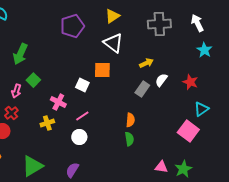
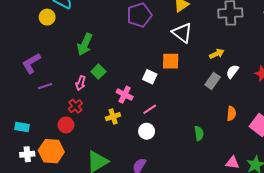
orange semicircle: (130, 120) -> (231, 113), moved

